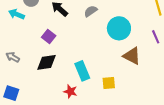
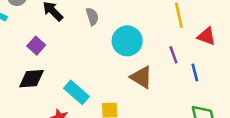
gray semicircle: (91, 11) -> (92, 17), turned 104
cyan rectangle: (82, 71) -> (77, 92), turned -30

